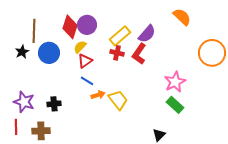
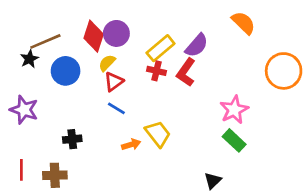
brown line: (34, 31) -> (45, 41), turned 65
black star: (22, 52) -> (29, 59), moved
orange arrow: (98, 95) -> (131, 144), moved
purple star: (24, 102) -> (24, 110), moved

